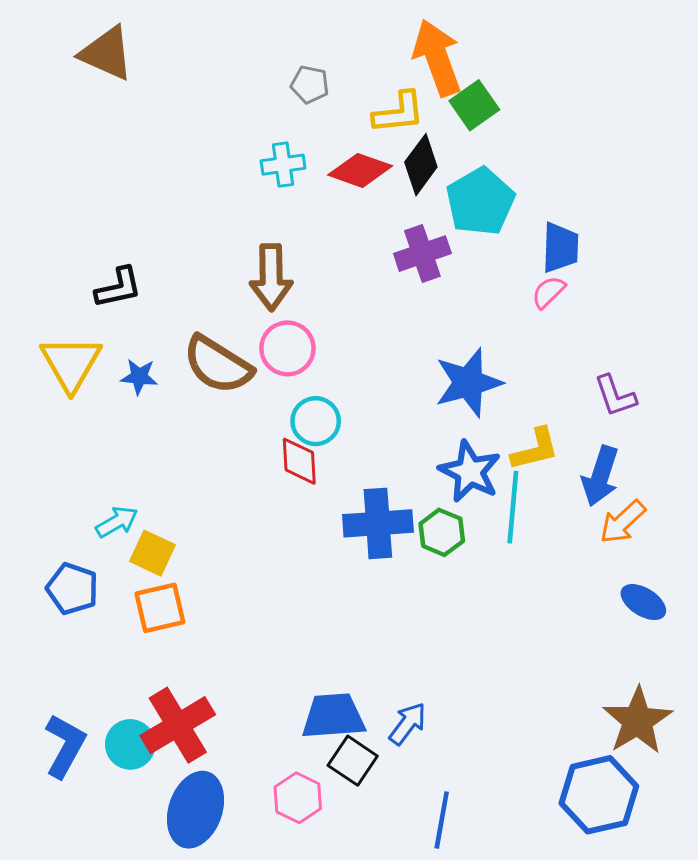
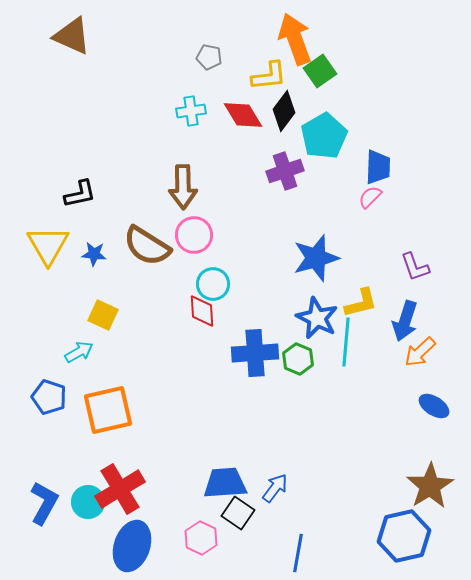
red diamond: (360, 170) -> (243, 115), turned 39
yellow square: (153, 553) -> (103, 315), moved
orange square: (160, 608) -> (108, 410), size x1.4

